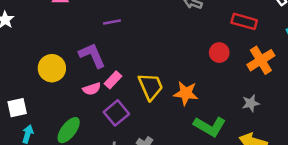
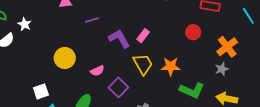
purple line: (112, 22) -> (92, 20), moved
purple L-shape: (92, 55) -> (119, 39), moved
orange cross: (261, 60) -> (227, 47), moved
pink rectangle: (113, 80) -> (143, 36), moved

